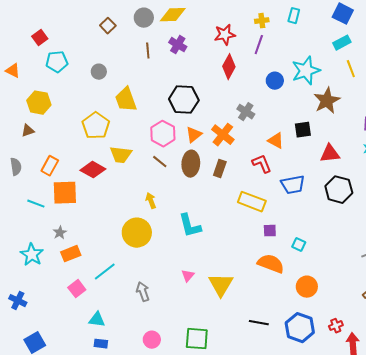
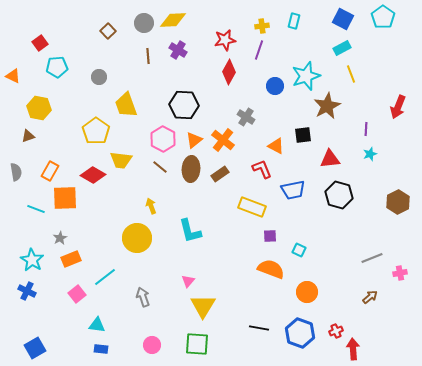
brown rectangle: (220, 169) -> (220, 174), turned 36
yellow triangle: (221, 285) -> (203, 306), moved
blue cross: (18, 301) -> (27, 291), moved

